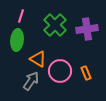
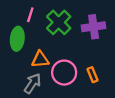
pink line: (21, 16) -> (30, 15), moved
orange triangle: (38, 59) -> (40, 59), turned -36

